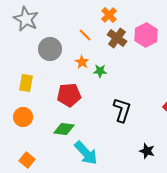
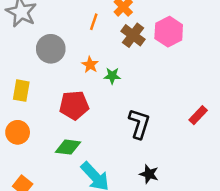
orange line: (85, 35) -> (94, 22), moved, turned 64
black star: (147, 151) -> (149, 174), moved

